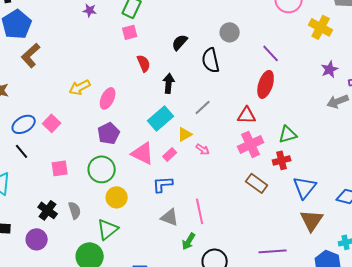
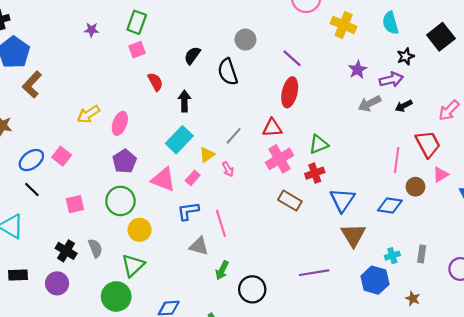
gray line: (203, 107) -> (234, 136), moved
pink arrow: (203, 149) -> (228, 169), turned 32
pink line: (200, 211) -> (221, 223), moved

